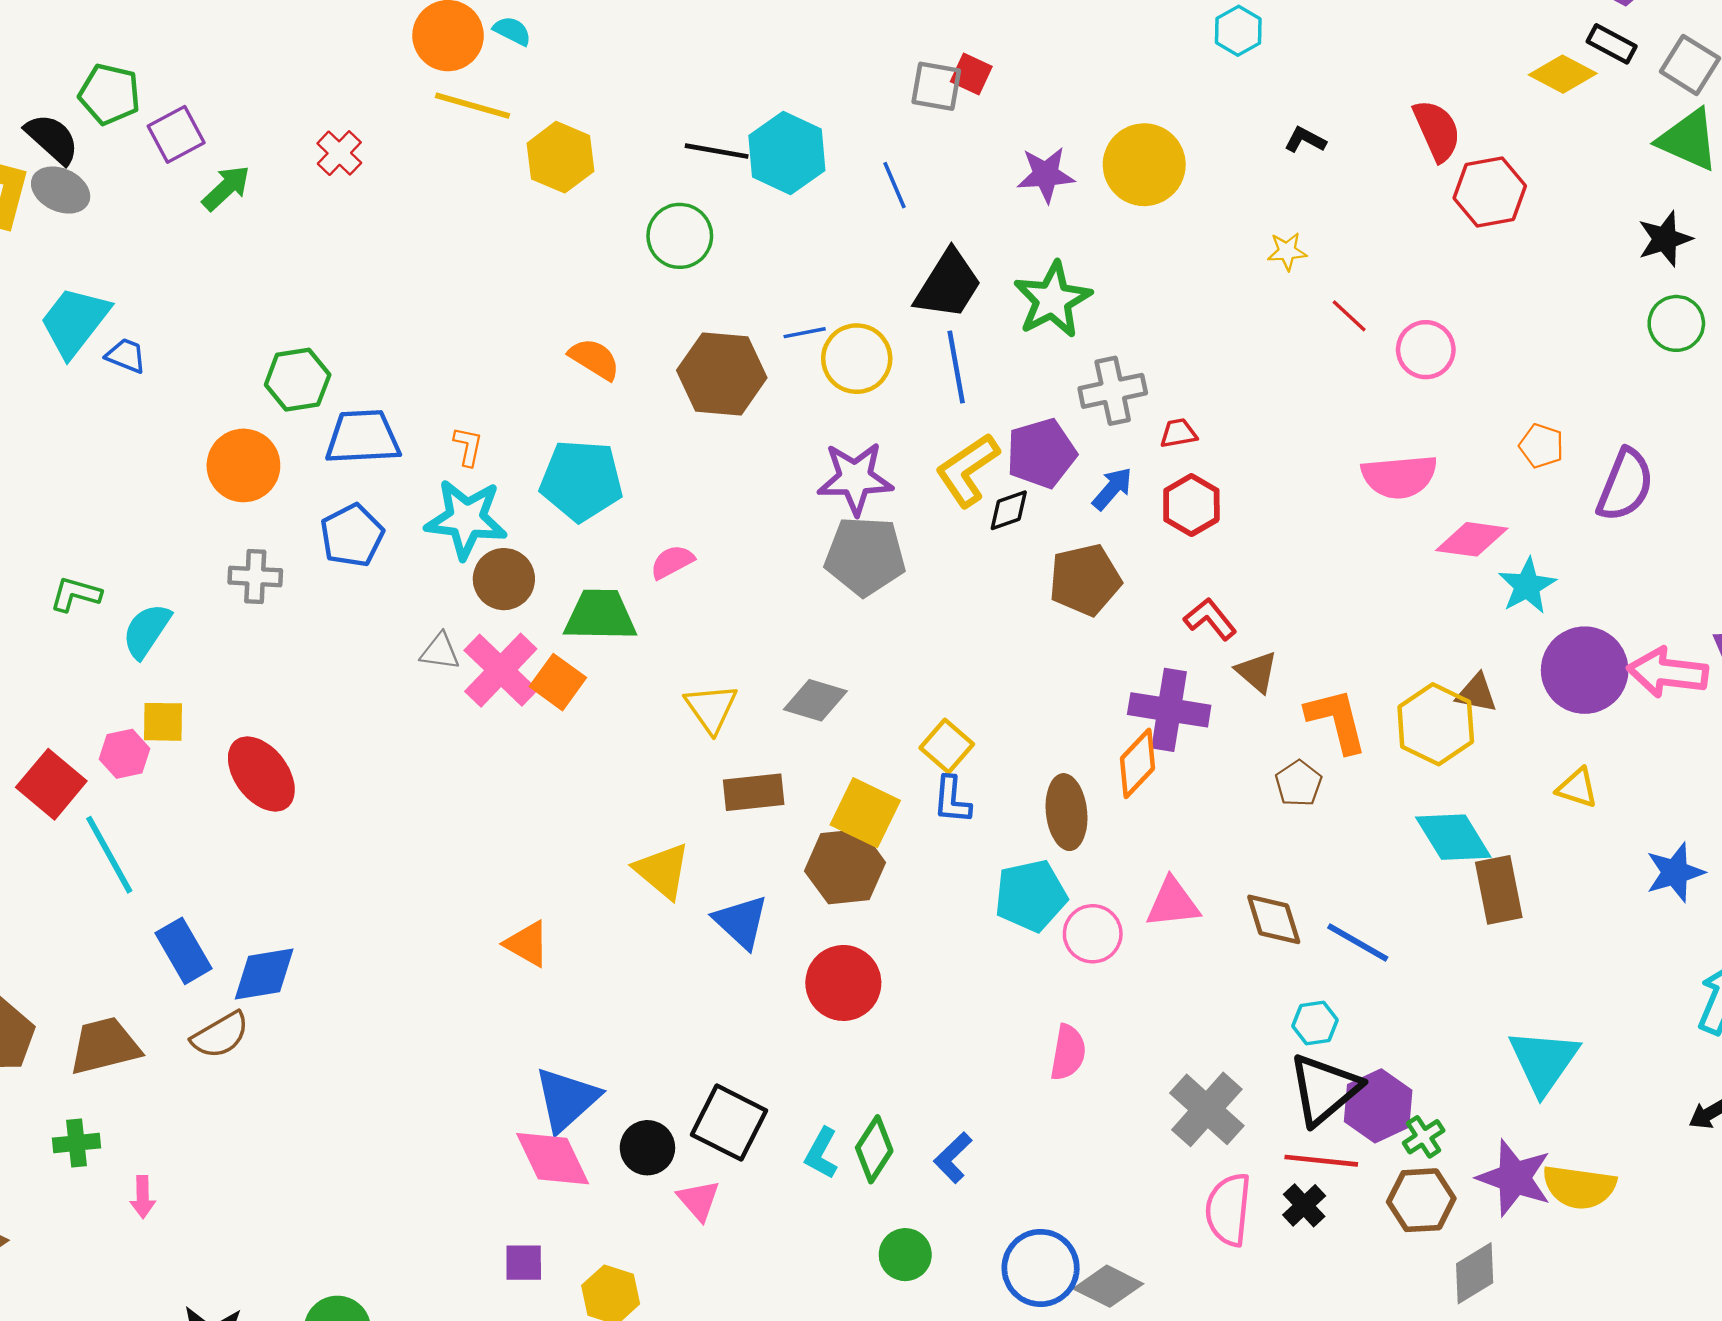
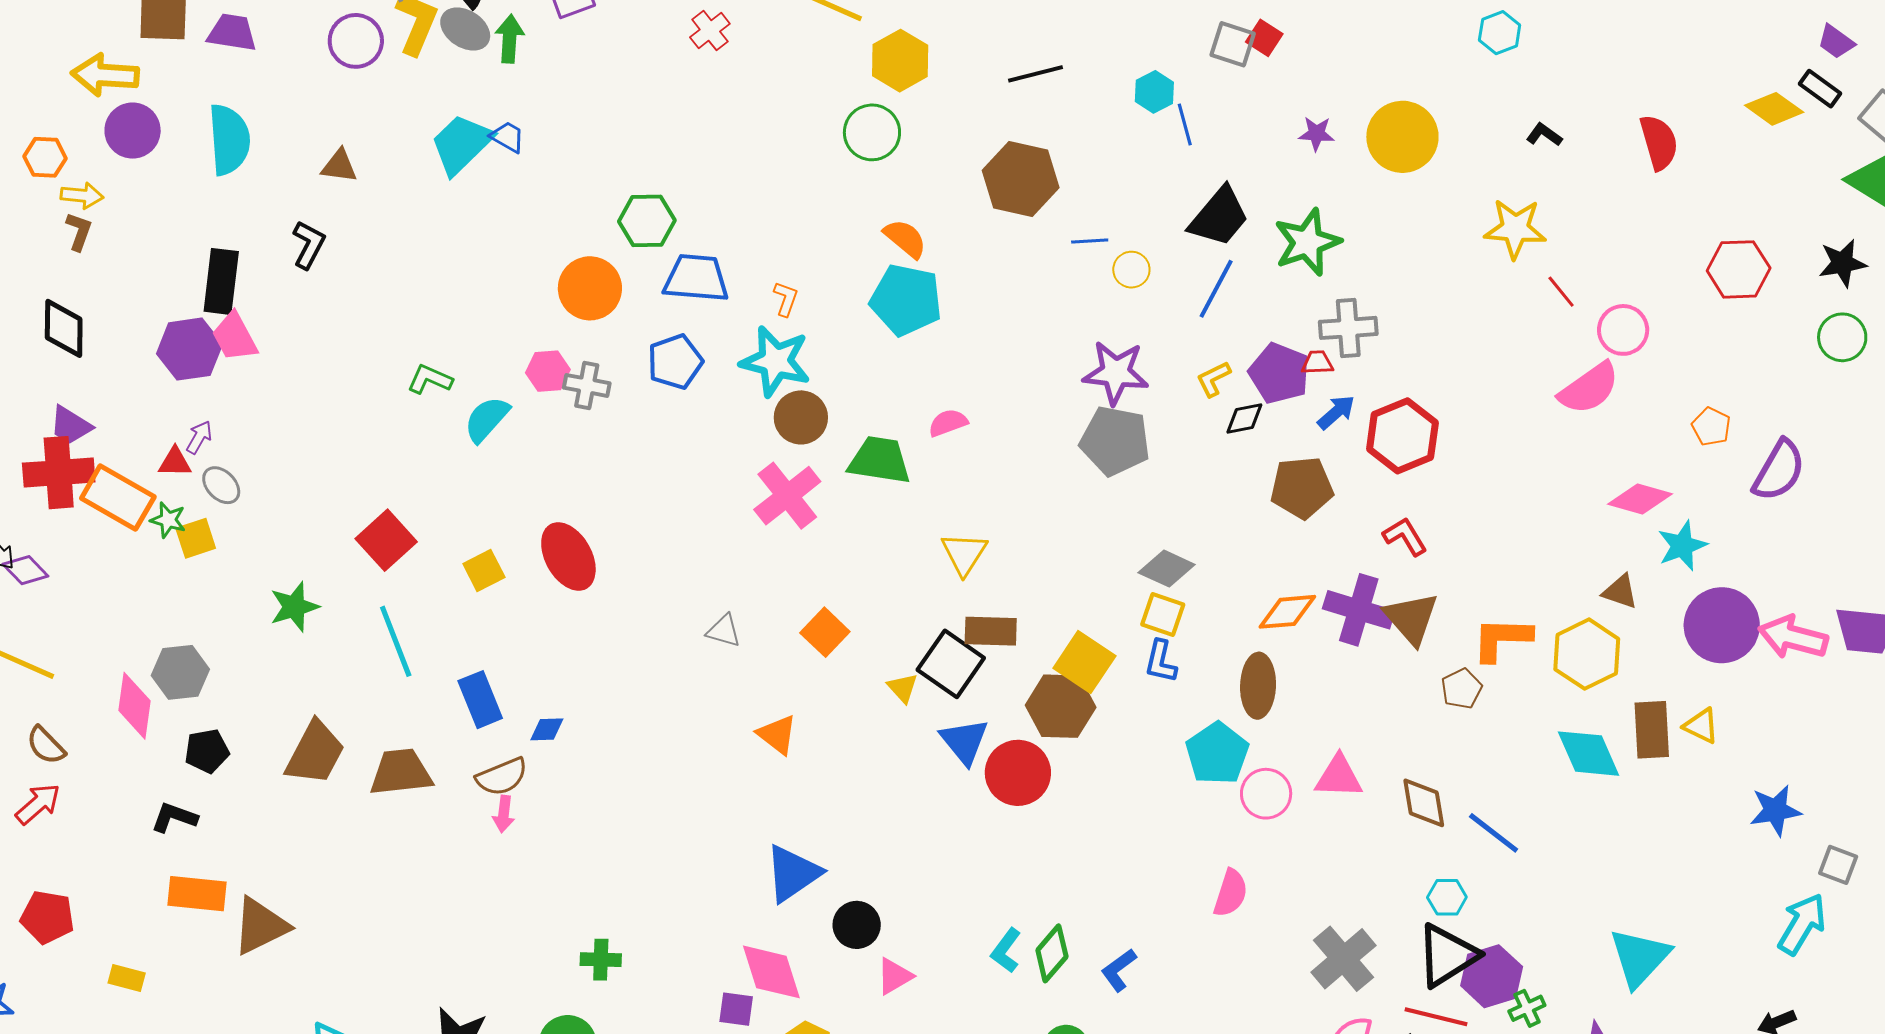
black line: (717, 151) -> (1035, 74), turned -32
cyan hexagon: (787, 153) -> (1154, 92), moved, size x0.6
purple star: (1046, 175) -> (1316, 134), size x0.7
green arrow: (226, 188) -> (510, 39), moved, turned -51
red hexagon: (1490, 192) -> (1739, 269), moved
green circle: (680, 236) -> (872, 132), moved
yellow star: (1287, 251) -> (1515, 229), size x1.8
blue trapezoid: (126, 356) -> (507, 137), moved
yellow circle: (857, 359) -> (1131, 270), size x0.6
blue line: (956, 367) -> (1216, 289), turned 30
brown hexagon: (722, 374) -> (1021, 179), moved
red trapezoid: (1178, 433) -> (1317, 362), moved
purple pentagon: (1041, 453) -> (1279, 373), turned 30
yellow L-shape: (967, 470) -> (1214, 379), size x0.6
pink semicircle: (1399, 477) -> (1589, 388), moved, turned -38
cyan pentagon: (581, 481) -> (906, 300), moved
red hexagon: (1191, 505) -> (1402, 436), size x1.4
gray triangle: (440, 652) -> (724, 631), moved
brown triangle: (1257, 672) -> (1411, 618), moved, size x1.5
orange square: (558, 682) -> (825, 632), moved
brown triangle: (1477, 693) -> (1620, 592), moved
gray diamond: (815, 700) -> (1167, 569), moved
orange L-shape: (1337, 720) -> (1502, 639), turned -82
yellow square: (163, 722) -> (484, 570), moved, turned -36
yellow square: (947, 746) -> (1163, 614), turned -30
pink hexagon: (124, 754) -> (548, 371), moved
orange diamond: (1138, 763) -> (1287, 612), moved, turned 34
cyan line: (109, 855) -> (396, 641), moved
yellow triangle: (662, 871) -> (903, 688), size x0.6
brown rectangle: (1499, 890) -> (1652, 730), moved
cyan pentagon: (1031, 896) -> (1217, 753), turned -30
blue diamond: (264, 974) -> (547, 729), size x0.6
red circle: (843, 983) -> (1018, 773), moved
black square: (729, 1123) -> (951, 664), moved
green cross: (77, 1143) -> (601, 960), moved
pink diamond: (553, 1159) -> (771, 972), moved
pink arrow: (143, 1197) -> (504, 814), moved
pink triangle: (699, 1200) -> (894, 976), turned 33

